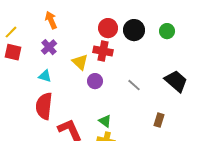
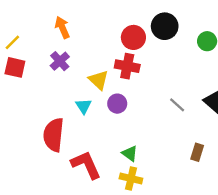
black circle: (134, 30) -> (165, 26), moved
cyan triangle: (45, 76) -> (84, 106), moved, turned 40
gray line: (134, 85) -> (177, 105), moved

